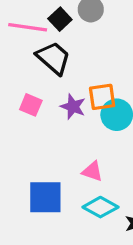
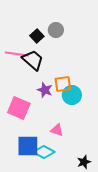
pink line: (28, 27) -> (17, 54), moved
pink square: (31, 105) -> (19, 108), moved, size x1.6
cyan diamond: (100, 207) -> (44, 152), moved

